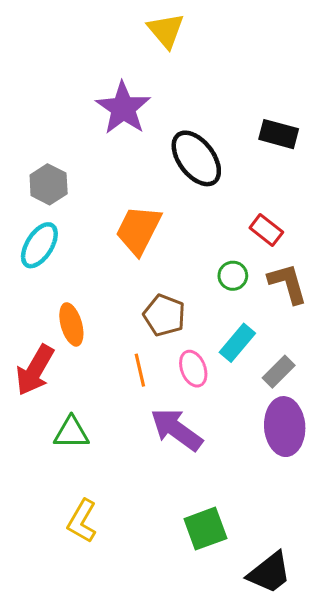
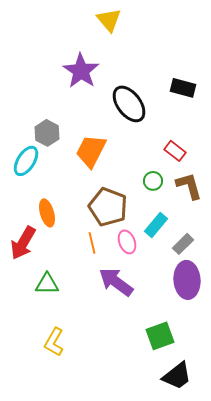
gray hexagon: (49, 184) -> (47, 133), moved
brown pentagon: (164, 315) -> (108, 207), size x1.4
green square: (205, 529) -> (160, 336), moved

